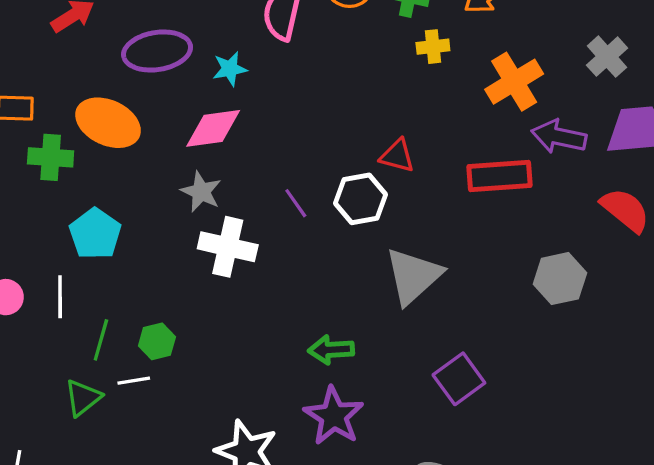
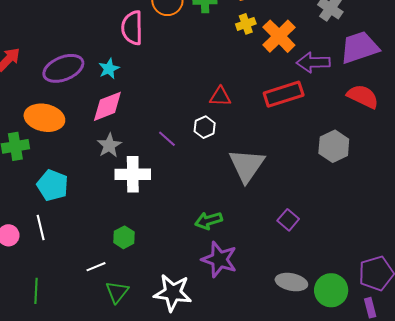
yellow cross: (433, 47) -> (246, 24), moved
gray star: (201, 192) -> (109, 145), turned 30
white hexagon: (361, 199) -> (205, 127), size x0.7
green line: (101, 340) -> (36, 291), moved
green hexagon: (157, 341) -> (124, 237), moved
purple square: (459, 379) -> (288, 220), size x0.7
green triangle: (83, 398) -> (117, 292), moved

